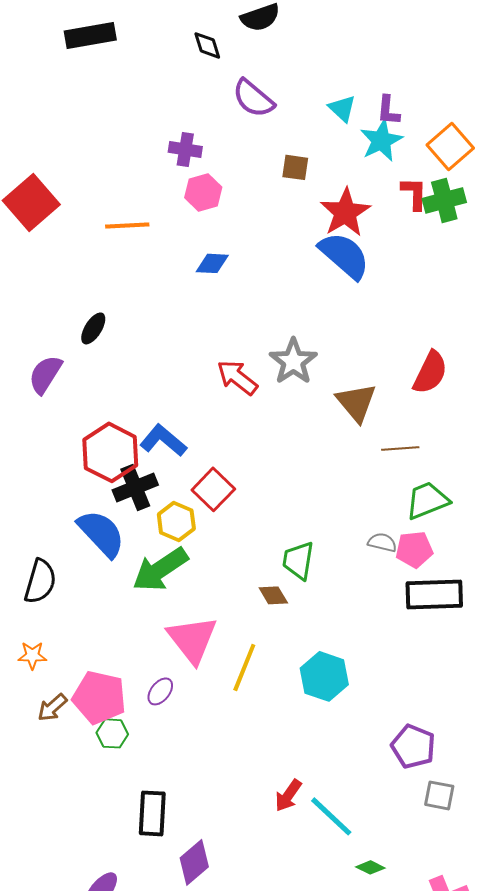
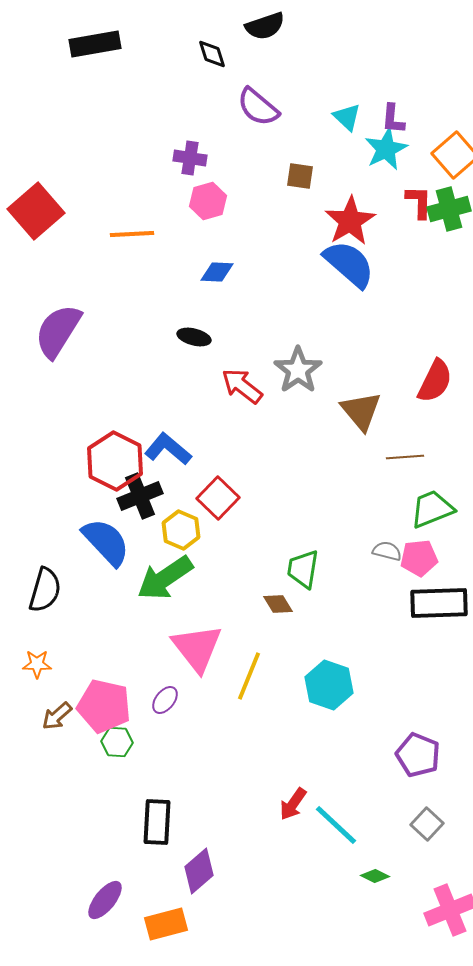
black ellipse: (93, 328) -> (194, 337), moved, turned 72
purple semicircle: (45, 374) -> (58, 331), moved, size x1.4
gray square: (439, 795) -> (427, 824), moved, turned 32

